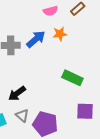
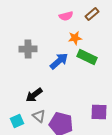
blue arrow: (36, 39) -> (59, 61), moved
green rectangle: (72, 78) -> (87, 57), moved

